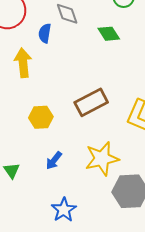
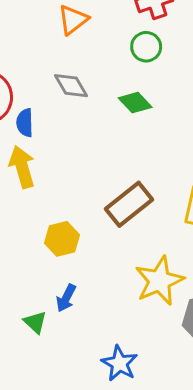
blue semicircle: (45, 33) -> (25, 123), moved
blue arrow: (54, 161) -> (66, 298), moved

